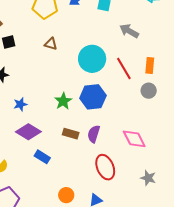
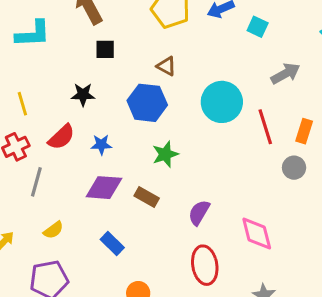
gray arrow: (129, 31) -> (285, 74), turned 108
blue hexagon: (93, 97) -> (147, 103), moved
purple diamond: (28, 132) -> (104, 188), turned -40
brown rectangle: (71, 134) -> (147, 197), moved
blue rectangle: (42, 157) -> (112, 244), moved

